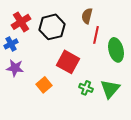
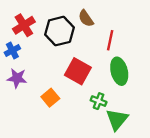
brown semicircle: (87, 16) -> (86, 18), moved, turned -49
green ellipse: (116, 50) -> (119, 71), moved
green triangle: (110, 89) -> (117, 119), moved

